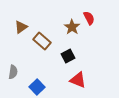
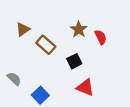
red semicircle: (89, 18) -> (101, 37), moved
gray semicircle: (13, 72) -> (14, 79), turned -56

